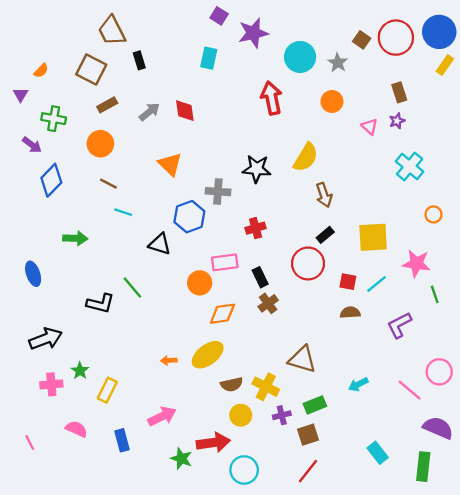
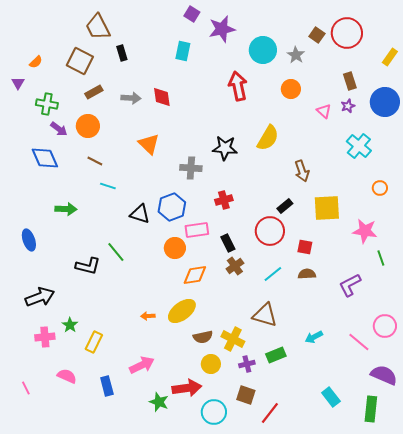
blue circle: (439, 32) -> (385, 102), moved
gray arrow: (149, 112) -> (131, 98), turned 42
purple arrow: (32, 145) -> (59, 129), moved
blue diamond: (51, 180) -> (45, 158), turned -68
brown arrow: (324, 195) -> (302, 171), moved
blue hexagon: (189, 217) -> (172, 207), moved
cyan line: (376, 284) -> (273, 274), moved
brown square: (308, 435) -> (246, 395), moved, turned 36

